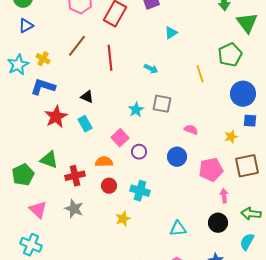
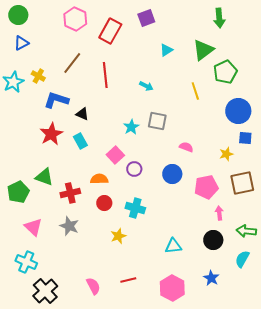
green triangle: (247, 23) -> (203, 50), moved, turned 30
blue L-shape: (43, 87) -> (56, 100), moved

